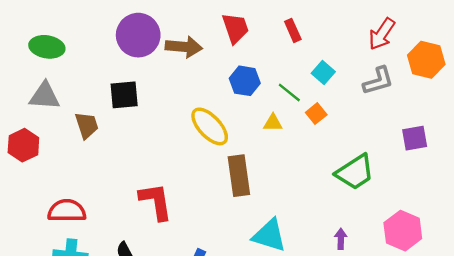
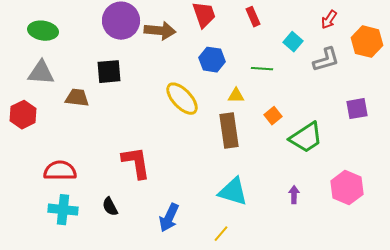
red arrow: (382, 34) -> (329, 20), size x0.7
cyan square: (323, 73) -> (293, 42), moved
green line: (289, 92) -> (262, 69), moved, turned -35
orange square: (316, 114) -> (273, 116), moved
brown trapezoid: (87, 125) -> (77, 98), turned -65
brown rectangle: (239, 176) -> (229, 131), moved

